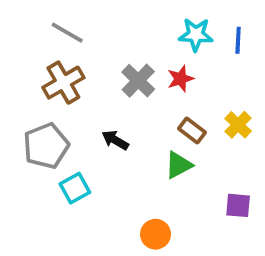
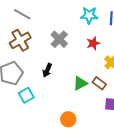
red star: (180, 79) -> (93, 43), moved
brown rectangle: (192, 131) -> (99, 83), moved
black arrow: (115, 140) -> (47, 70), turned -96

